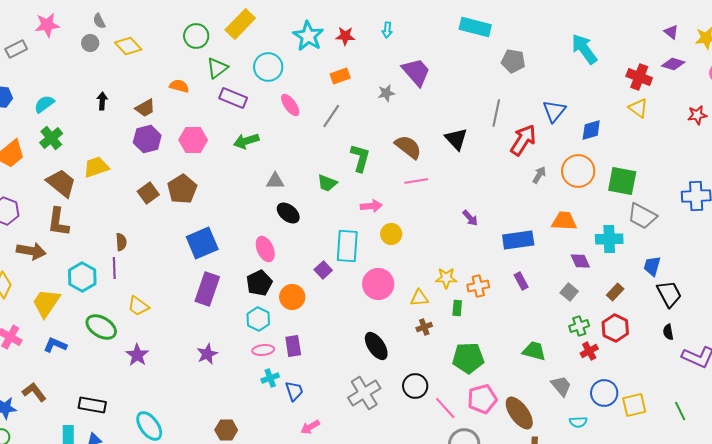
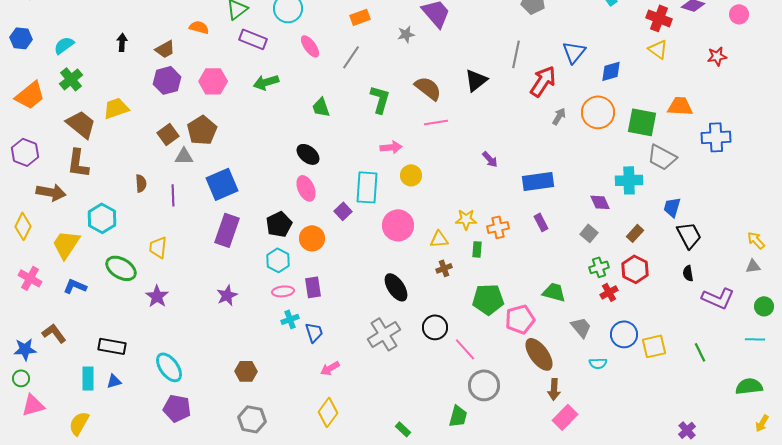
black triangle: (456, 139) -> (476, 80), turned 35
gray triangle: (275, 181) -> (184, 156), moved
green trapezoid: (327, 183) -> (321, 107), moved, turned 50
orange trapezoid: (564, 221) -> (680, 106), moved
pink ellipse: (265, 249) -> (306, 188), moved
purple line: (114, 268) -> (173, 195), moved
yellow trapezoid: (138, 306) -> (158, 247), turned 60
pink pentagon: (482, 399) -> (520, 319), moved

